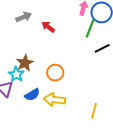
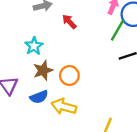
brown star: (25, 63) -> (43, 70), moved
cyan star: (16, 74) -> (34, 46), moved

